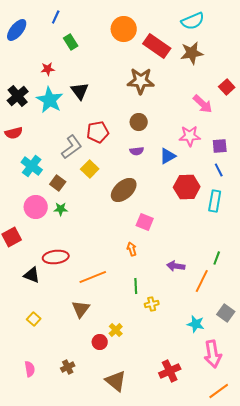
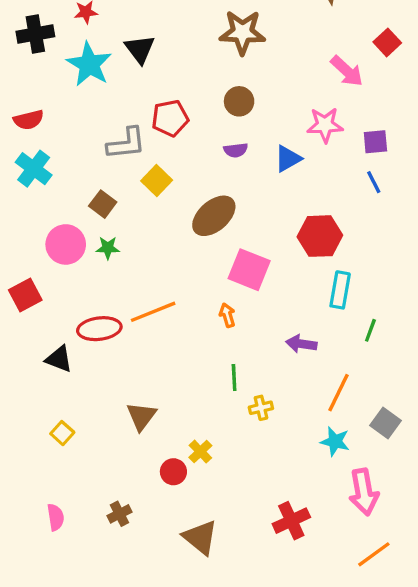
black cross: (18, 96) -> (35, 34), moved, turned 30
gray L-shape: (72, 147) -> (126, 143), turned 30
cyan cross: (32, 166) -> (34, 169), moved
red hexagon: (187, 187) -> (320, 236), moved
cyan rectangle: (215, 201) -> (340, 290), moved
pink square: (145, 222) -> (249, 270), size x1.4
orange line: (93, 277) -> (153, 312), moved
orange line: (202, 281) -> (338, 393), moved

